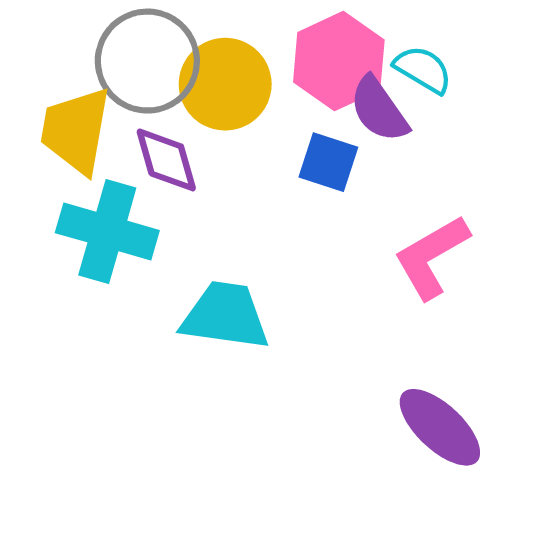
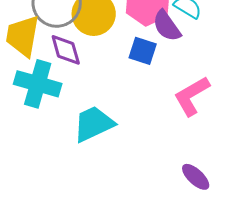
cyan trapezoid: (225, 316) -> (94, 124), turned -33
purple ellipse: (440, 427) -> (196, 177), size x0.7

